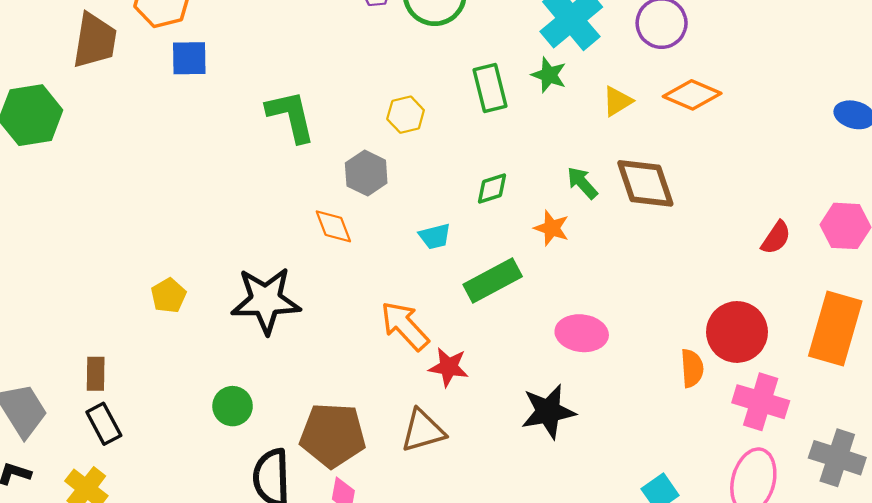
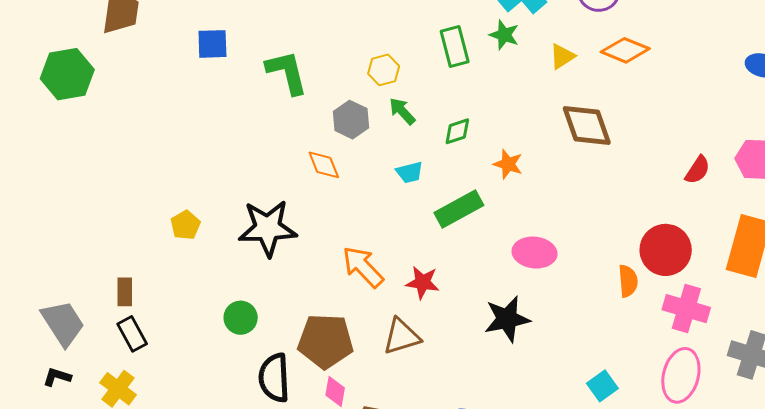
blue square: (189, 58) -> (212, 44), moved
green arrow: (582, 183) -> (402, 111), moved
orange arrow: (405, 326) -> (363, 267), moved

